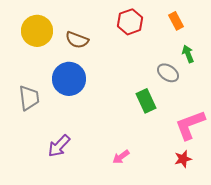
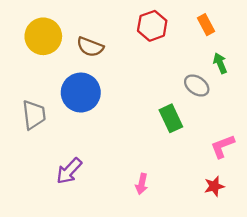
pink L-shape: (190, 125) -> (222, 146), size x0.7
pink arrow: (121, 157) -> (142, 184), turned -42

